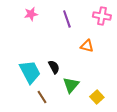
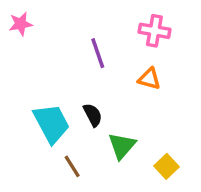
pink star: (31, 14) -> (21, 24), moved
pink cross: (102, 16) -> (154, 31), moved
purple line: (67, 19) -> (98, 53), moved

